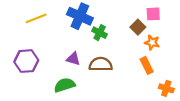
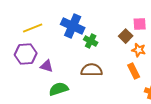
purple triangle: (73, 59) -> (47, 66), moved
purple hexagon: (26, 61) -> (26, 54), moved

